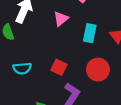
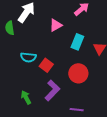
cyan semicircle: (22, 68) -> (28, 57), moved

